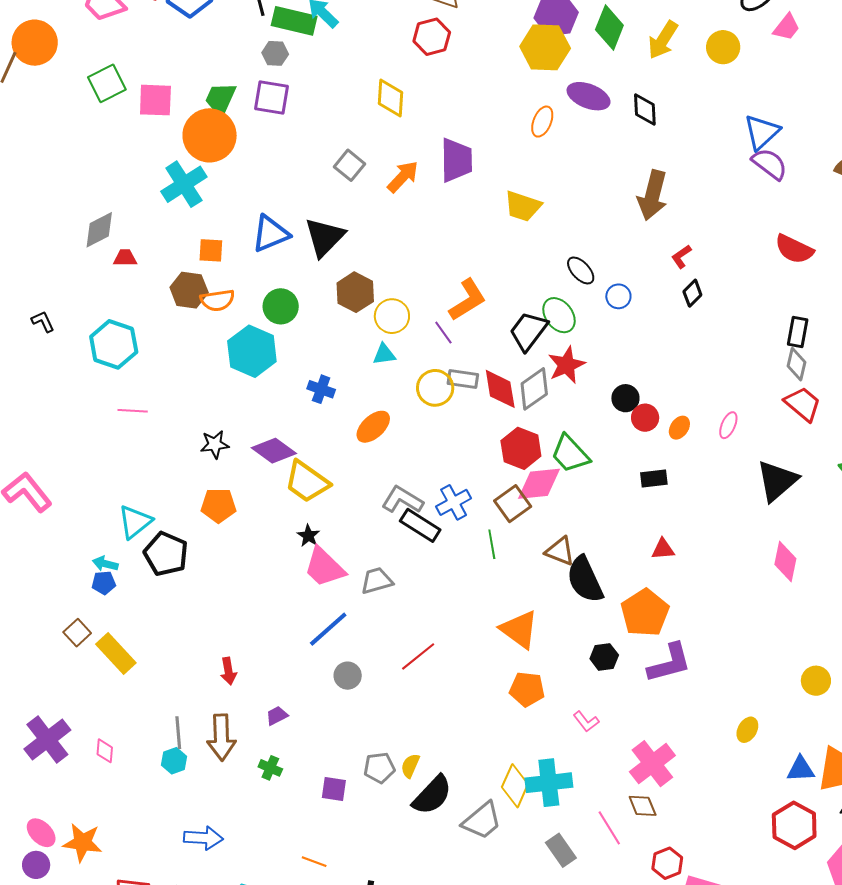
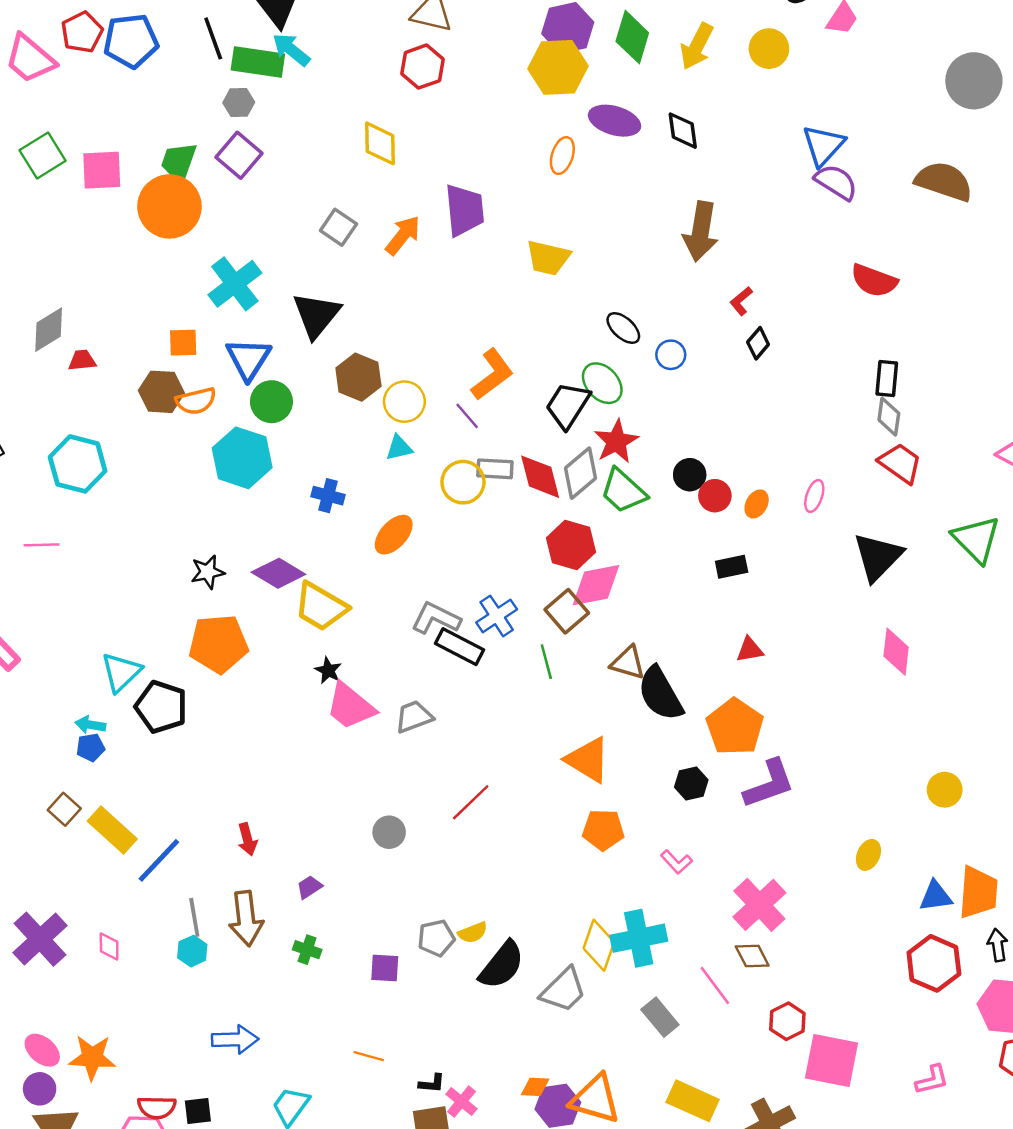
purple square: (271, 98) -> (239, 155), turned 36
cyan cross: (184, 184) -> (235, 284), moved
blue triangle: (270, 234) -> (248, 359), moved, turned -30
pink line: (133, 411) -> (42, 545), moved
green trapezoid: (570, 454) -> (623, 491), moved
orange pentagon: (218, 505) -> (218, 644), size x1.4
blue line: (328, 629) -> (159, 860), moved
yellow semicircle: (410, 766) -> (473, 933), turned -130

